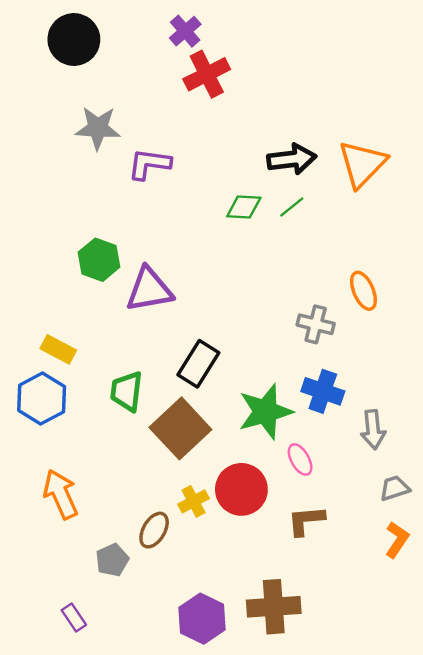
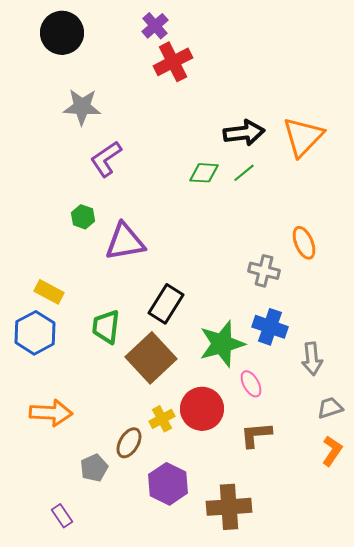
purple L-shape: (149, 164) -> (106, 159), moved, turned -42
green hexagon: (99, 260) -> (83, 217), size x0.7
orange arrow: (61, 494) -> (51, 413), turned 117
purple hexagon: (202, 619) -> (168, 484), moved

